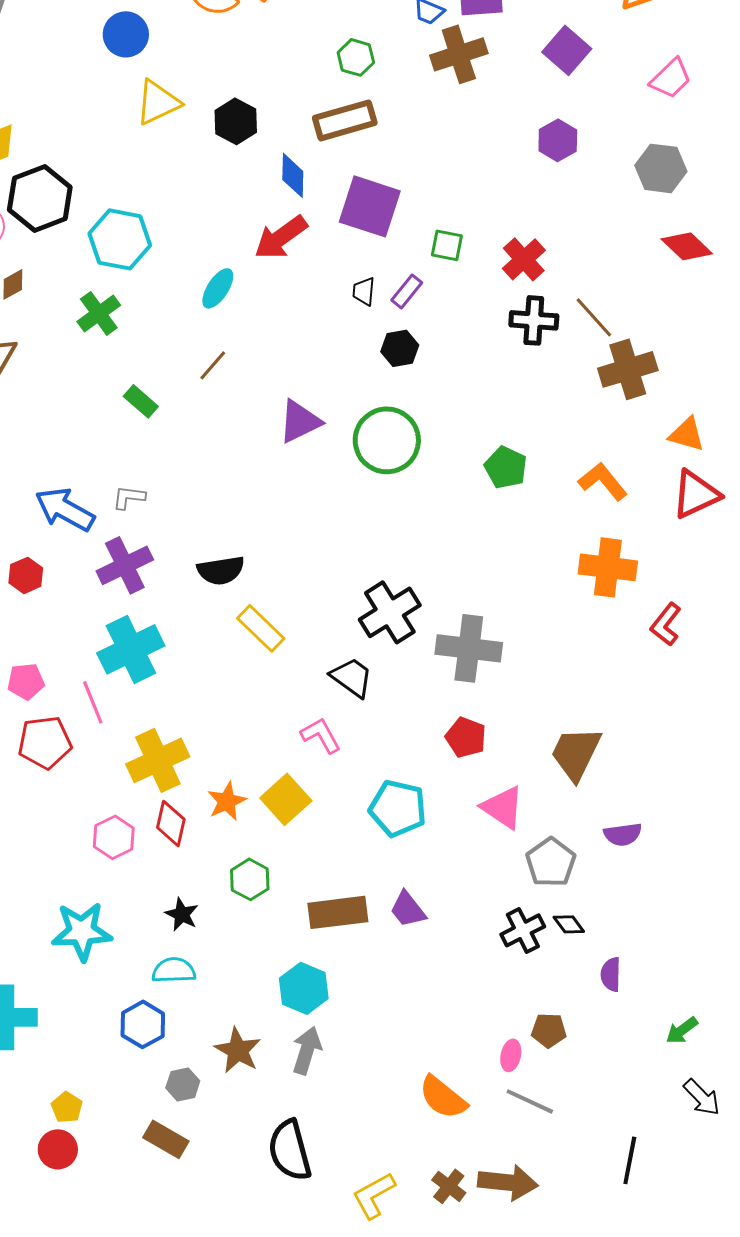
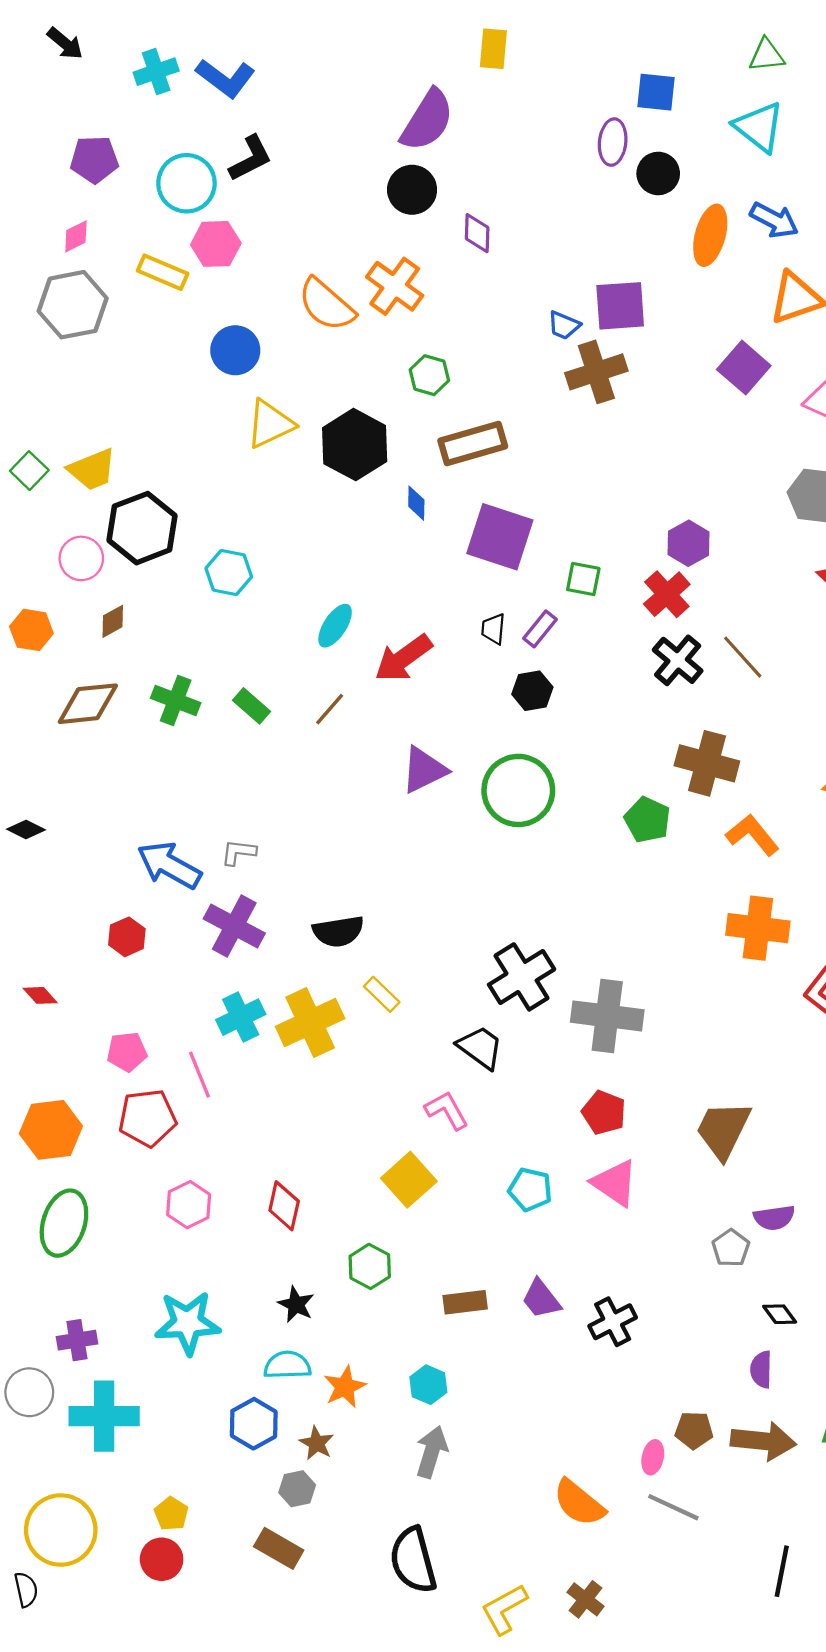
purple square: (567, 50) -> (744, 368), moved
green hexagon: (356, 57) -> (429, 375), moved
black hexagon: (236, 121) -> (355, 445), size x1.4
purple hexagon: (558, 140) -> (689, 543), moved
blue diamond: (293, 175) -> (416, 503), size x0.7
red arrow: (281, 237) -> (403, 658), moved
cyan hexagon: (120, 239) -> (229, 573), size x0.7
green cross: (99, 313) -> (176, 700), moved, turned -33
black cross: (534, 320) -> (678, 660), turned 36
brown cross: (628, 369) -> (707, 763), moved, turned 32
green rectangle: (141, 401) -> (252, 706), moved
purple cross: (125, 565) -> (234, 926), turned -36
yellow rectangle: (261, 628) -> (382, 994), size x0.7
cyan cross: (131, 649) -> (241, 1017), size x0.7
yellow cross: (158, 760) -> (310, 1022), moved
orange star: (227, 801) -> (345, 1387), moved
pink triangle: (503, 807) -> (615, 1183), moved
cyan pentagon: (398, 808) -> (530, 1189), size x0.7
pink hexagon: (114, 837) -> (189, 1205), moved
gray pentagon: (551, 862) -> (731, 1248), moved, size x0.7
brown rectangle: (338, 912) -> (465, 1302), size x0.7
black diamond: (569, 924) -> (780, 1314), moved
black cross: (523, 930) -> (613, 1322), moved
cyan hexagon: (304, 988) -> (428, 1385), size x0.7
brown star: (238, 1050) -> (317, 1443), moved, size x0.7
brown arrow: (508, 1182) -> (763, 1441), moved

